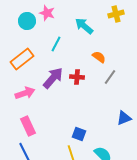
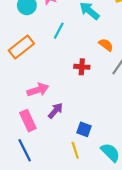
purple arrow: (53, 78) -> (55, 111), moved, size x0.7
pink arrow: (25, 93) -> (38, 90), moved

